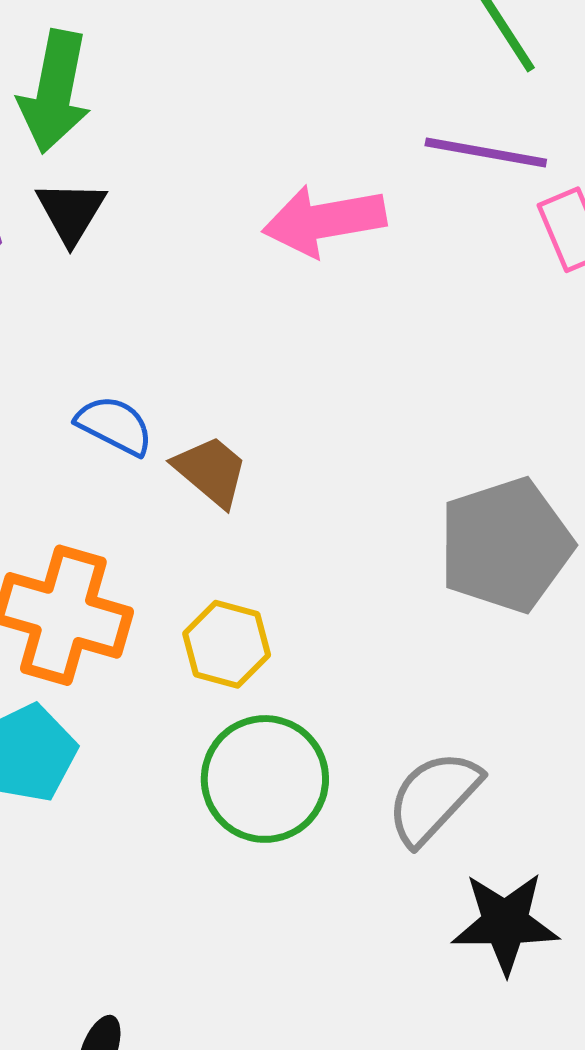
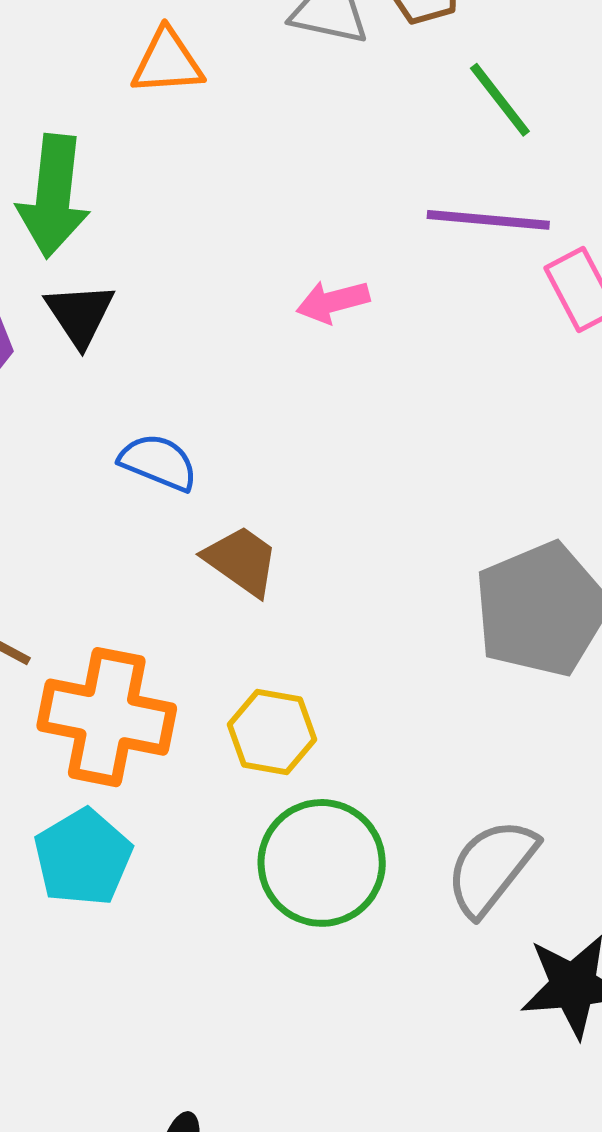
pink arrow: (324, 221) -> (333, 302), size x0.6
blue semicircle: (115, 425) -> (158, 462), moved

